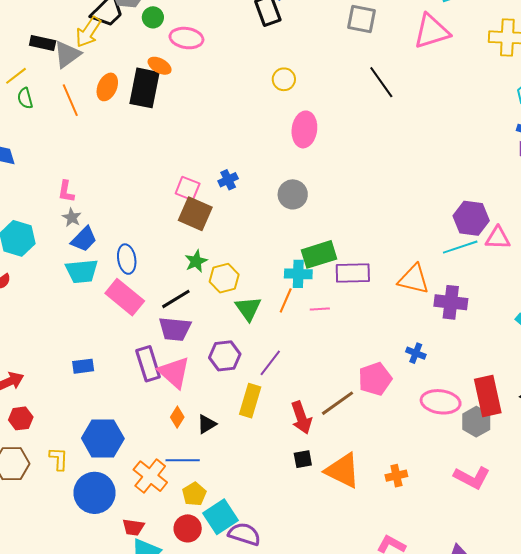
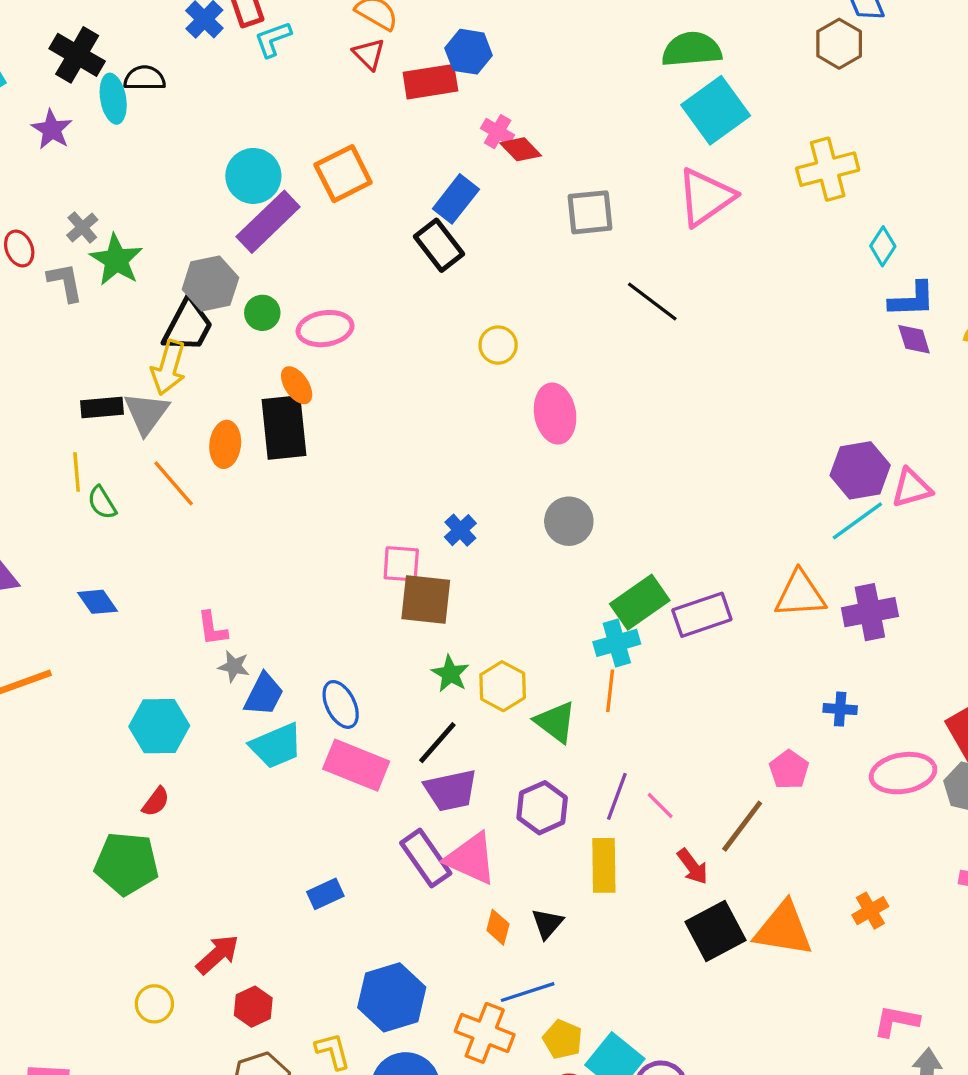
orange ellipse: (160, 66) -> (297, 385), turned 45
yellow line: (16, 76) -> (77, 472), turned -40
pink line: (320, 309) -> (660, 805), moved, turned 66
pink pentagon: (375, 379) -> (789, 770), size x0.7
red arrow: (301, 418) -> (693, 867), size x0.7
black square: (303, 459) -> (715, 931), size x1.8

